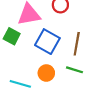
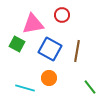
green line: (74, 70) -> (90, 87), moved, turned 35

